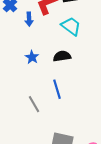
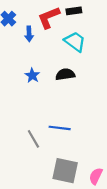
blue line: (57, 89) -> (60, 128), moved, turned -66
gray line: (34, 104) -> (33, 139), moved

